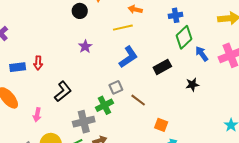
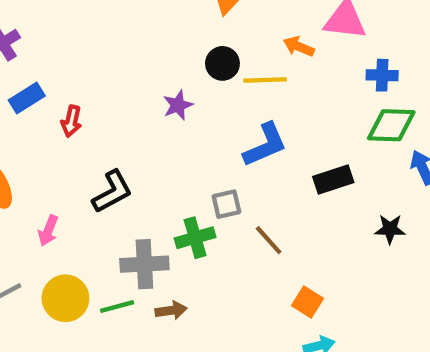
black circle: (80, 11) -> (222, 63), moved
green diamond: (184, 37) -> (391, 125), turned 35
blue rectangle: (18, 67) -> (27, 98), moved, turned -35

